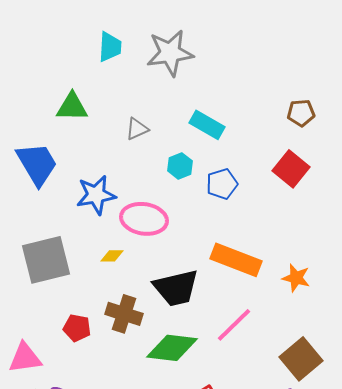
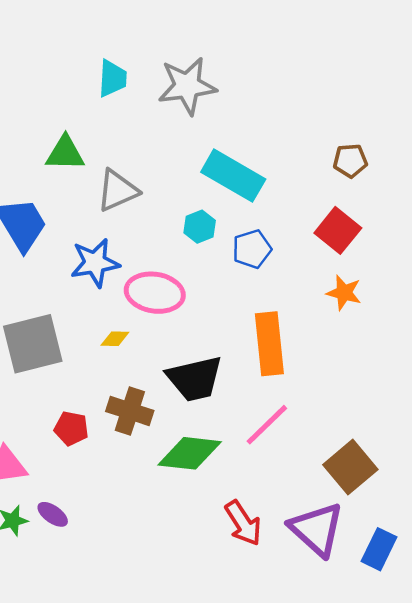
cyan rectangle: (207, 125) -> (233, 176), size x1.4
gray triangle: (137, 129) -> (117, 191), moved, size x1.5
orange rectangle: (236, 260) -> (269, 344), turned 63
orange star: (296, 278) -> (344, 293), moved

